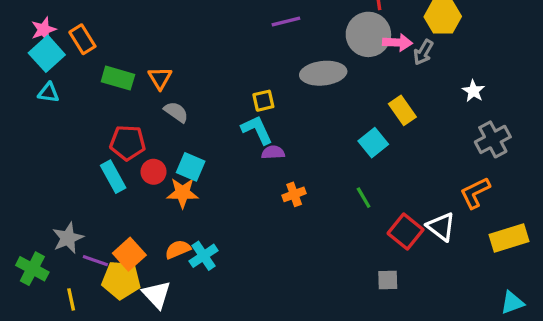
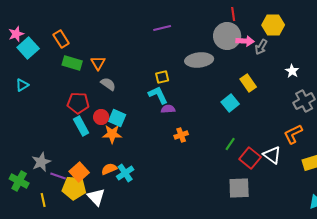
purple line: (286, 21) -> (162, 28), moved
pink star: (44, 30) -> (16, 34), moved
orange rectangle: (82, 39) -> (61, 39), moved
cyan triangle: (48, 93) -> (22, 85), moved, turned -40
red circle: (153, 172) -> (101, 117), moved
cyan rectangle: (113, 177) -> (81, 126), moved
green line: (364, 198) -> (230, 144), moved, turned 64
gray square: (388, 280) -> (239, 188), size x1.6

